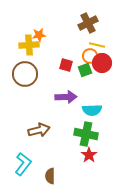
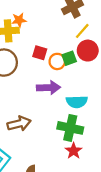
yellow line: (97, 45) -> (82, 31), turned -63
orange circle: (90, 56) -> (57, 61), moved
red square: (66, 65) -> (40, 53), moved

